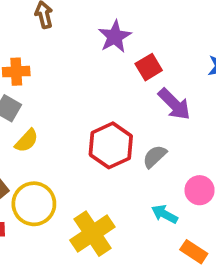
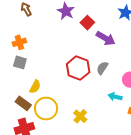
yellow semicircle: (27, 141) -> (35, 87), moved
yellow cross: (92, 234) -> (80, 116), size x0.6

